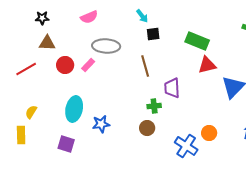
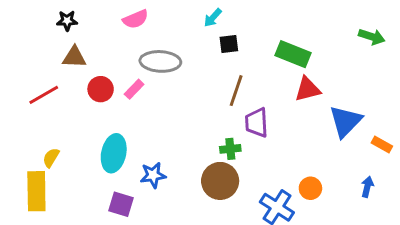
cyan arrow: (142, 16) -> (213, 18), turned 80
brown line: (145, 66) -> (236, 91), moved, turned 35
brown circle: (147, 128) -> (220, 181), size x1.6
yellow rectangle: (21, 135) -> (36, 191), size x1.5
purple square: (66, 144) -> (121, 204), moved

